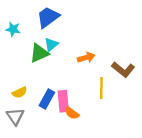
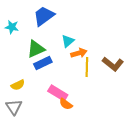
cyan triangle: (51, 44) -> (68, 41), moved
yellow line: (101, 88) -> (87, 67), moved
blue rectangle: (47, 99) -> (43, 63), moved, turned 36
pink rectangle: (63, 101) -> (58, 93), turned -54

